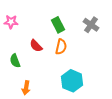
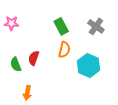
red semicircle: (36, 46) -> (34, 58), moved, turned 64
cyan hexagon: (72, 81) -> (89, 65), moved

